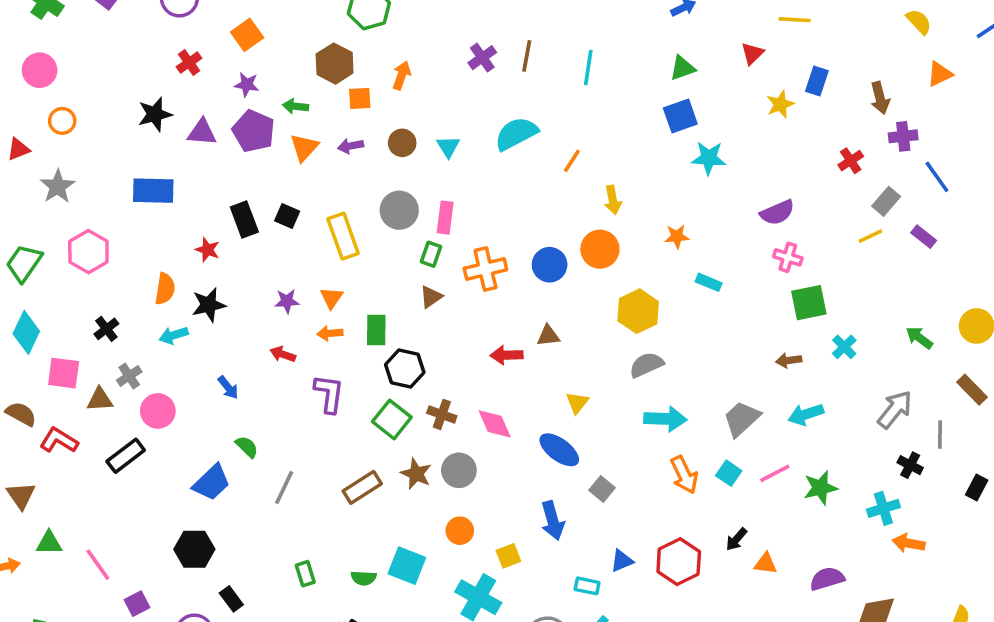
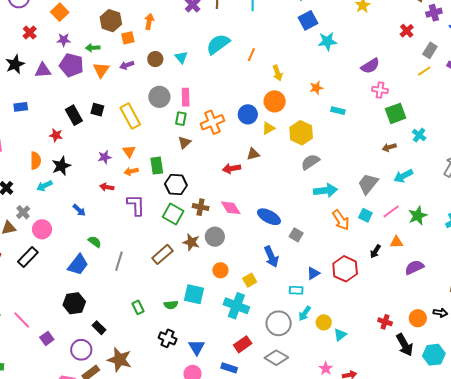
blue rectangle: (153, 191) -> (21, 107), size x0.6
yellow triangle: (577, 403) -> (268, 128), moved, turned 32
orange triangle: (766, 564) -> (396, 242), moved
purple semicircle: (827, 579) -> (414, 267), moved

